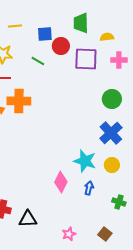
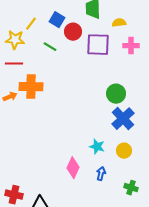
yellow line: (15, 26) -> (31, 24), moved, turned -48
blue square: (45, 34) -> (57, 20), turned 35
green circle: (112, 99) -> (116, 94), moved
cyan star: (85, 161) -> (97, 147), size x0.7

